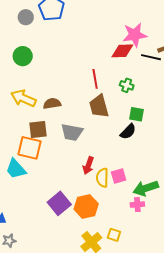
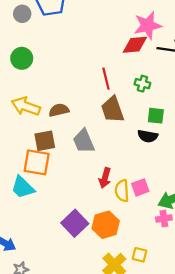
gray trapezoid: (72, 132) -> (84, 141), turned 60
black semicircle: (128, 132) -> (148, 136), turned 60

